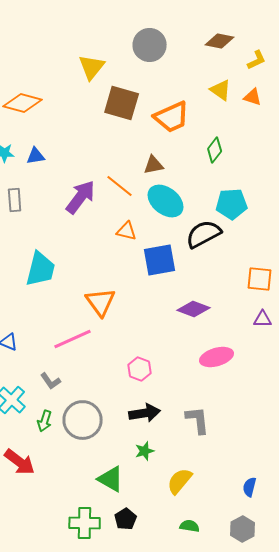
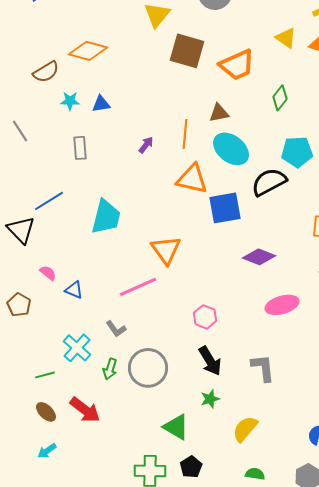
orange line: (120, 186) -> (185, 134), turned 56
purple arrow: (81, 197) -> (146, 145), size x0.5
orange triangle: (127, 231) -> (192, 179), size x1.6
black arrow: (145, 413) -> (210, 361), turned 68

